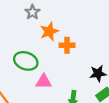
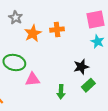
orange cross: (67, 45) -> (57, 30), moved

